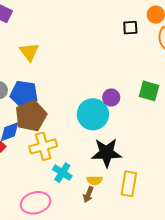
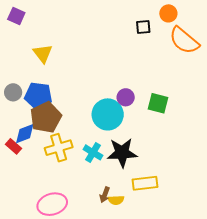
green square: (149, 91) -> (158, 103), moved
cyan cross: (62, 173) -> (93, 152), moved
yellow semicircle: (95, 180) -> (116, 200), moved
yellow rectangle: (129, 184) -> (145, 183), turned 75

